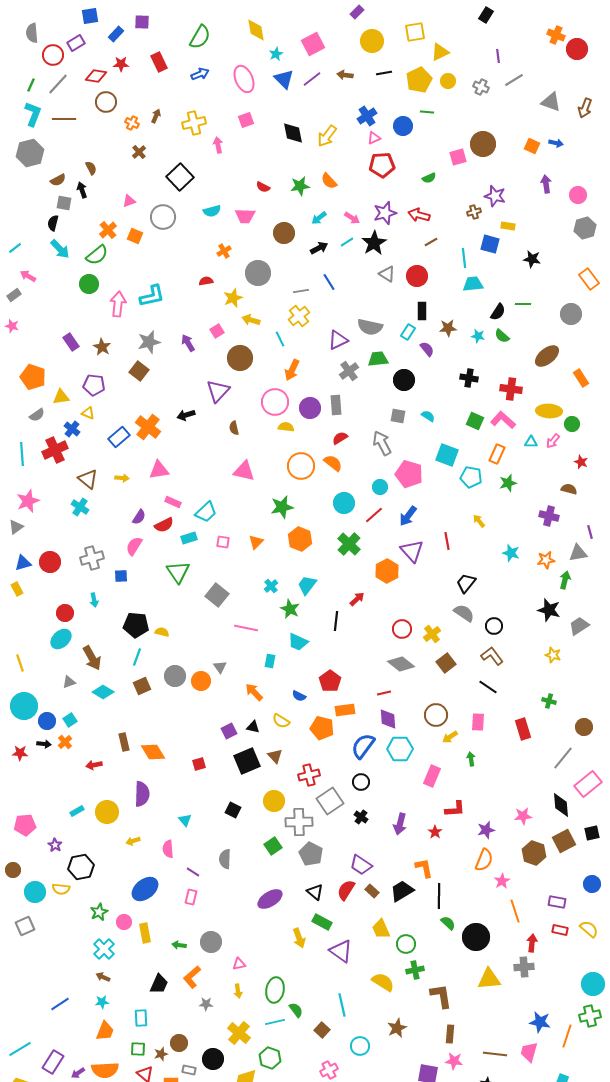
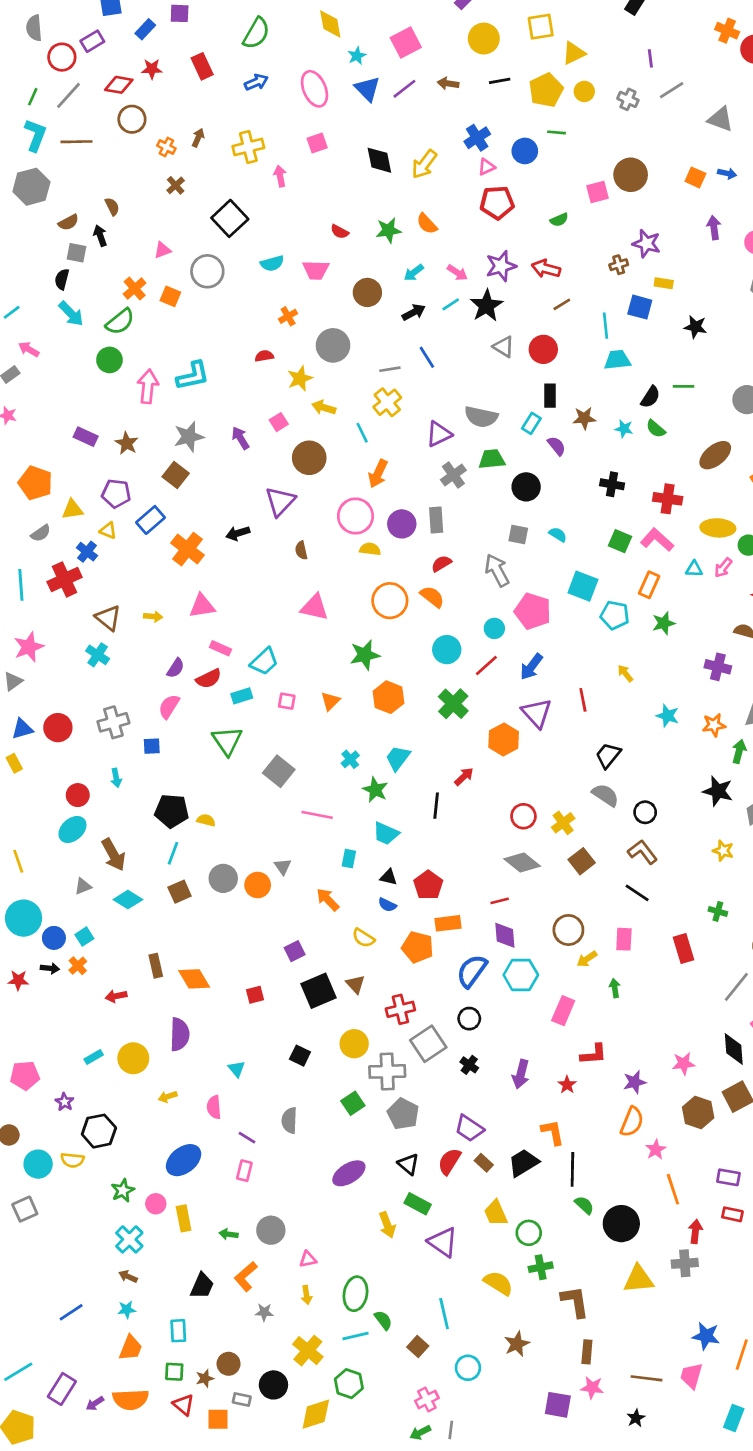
purple rectangle: (71, 342) -> (86, 437), turned -30
blue rectangle: (119, 437) -> (150, 520), moved
black triangle: (253, 727) -> (389, 877), moved

